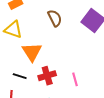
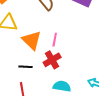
pink line: (75, 79) -> (55, 40), moved, turned 40

